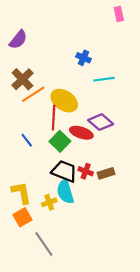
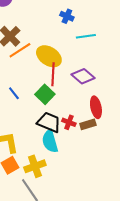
red line: (54, 118) -> (53, 74), moved
red ellipse: (81, 133) -> (96, 107), moved, turned 60
yellow cross: (49, 202) -> (35, 166), moved, size x1.5

